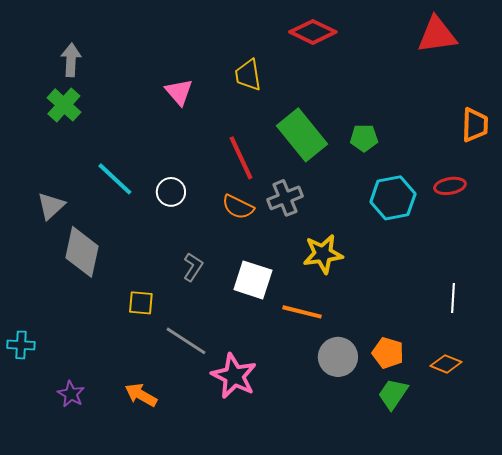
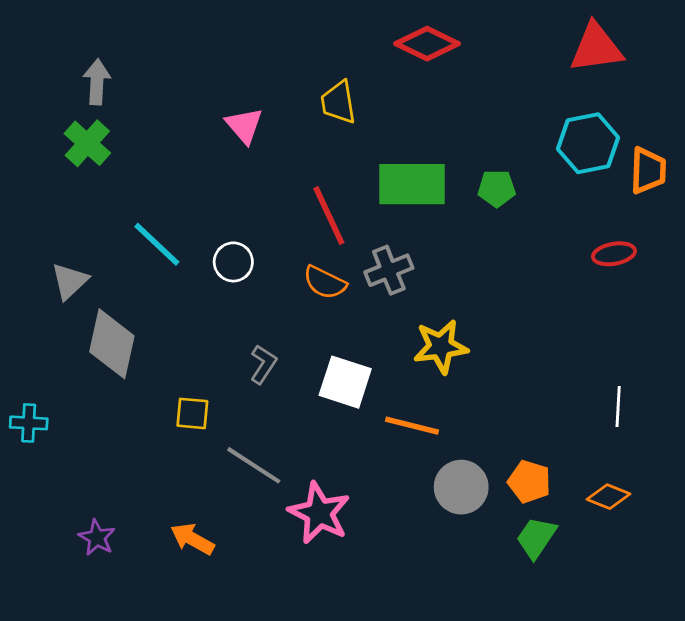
green rectangle: (302, 135) -> (412, 184), turned -51
cyan hexagon: (393, 198) -> (588, 143), moved
cyan cross: (21, 345) -> (29, 423), moved

